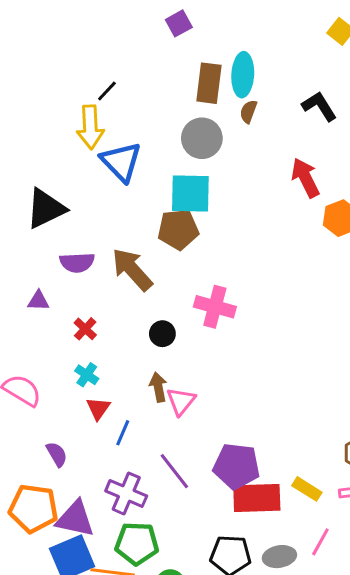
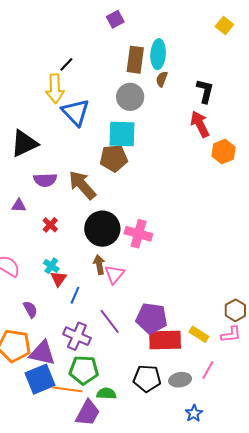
black L-shape: (319, 106) -> (205, 91), moved, turned 45
pink cross: (215, 307) -> (138, 234), moved
black circle: (162, 334) -> (102, 229), size x2.0
cyan cross: (87, 375) -> (51, 266), moved

